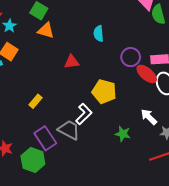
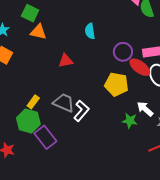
yellow pentagon: (104, 91) -> (116, 84), moved
gray trapezoid: (69, 130) -> (64, 103), moved
green star: (123, 134) -> (130, 121), moved
green hexagon: (33, 160) -> (28, 121), moved

